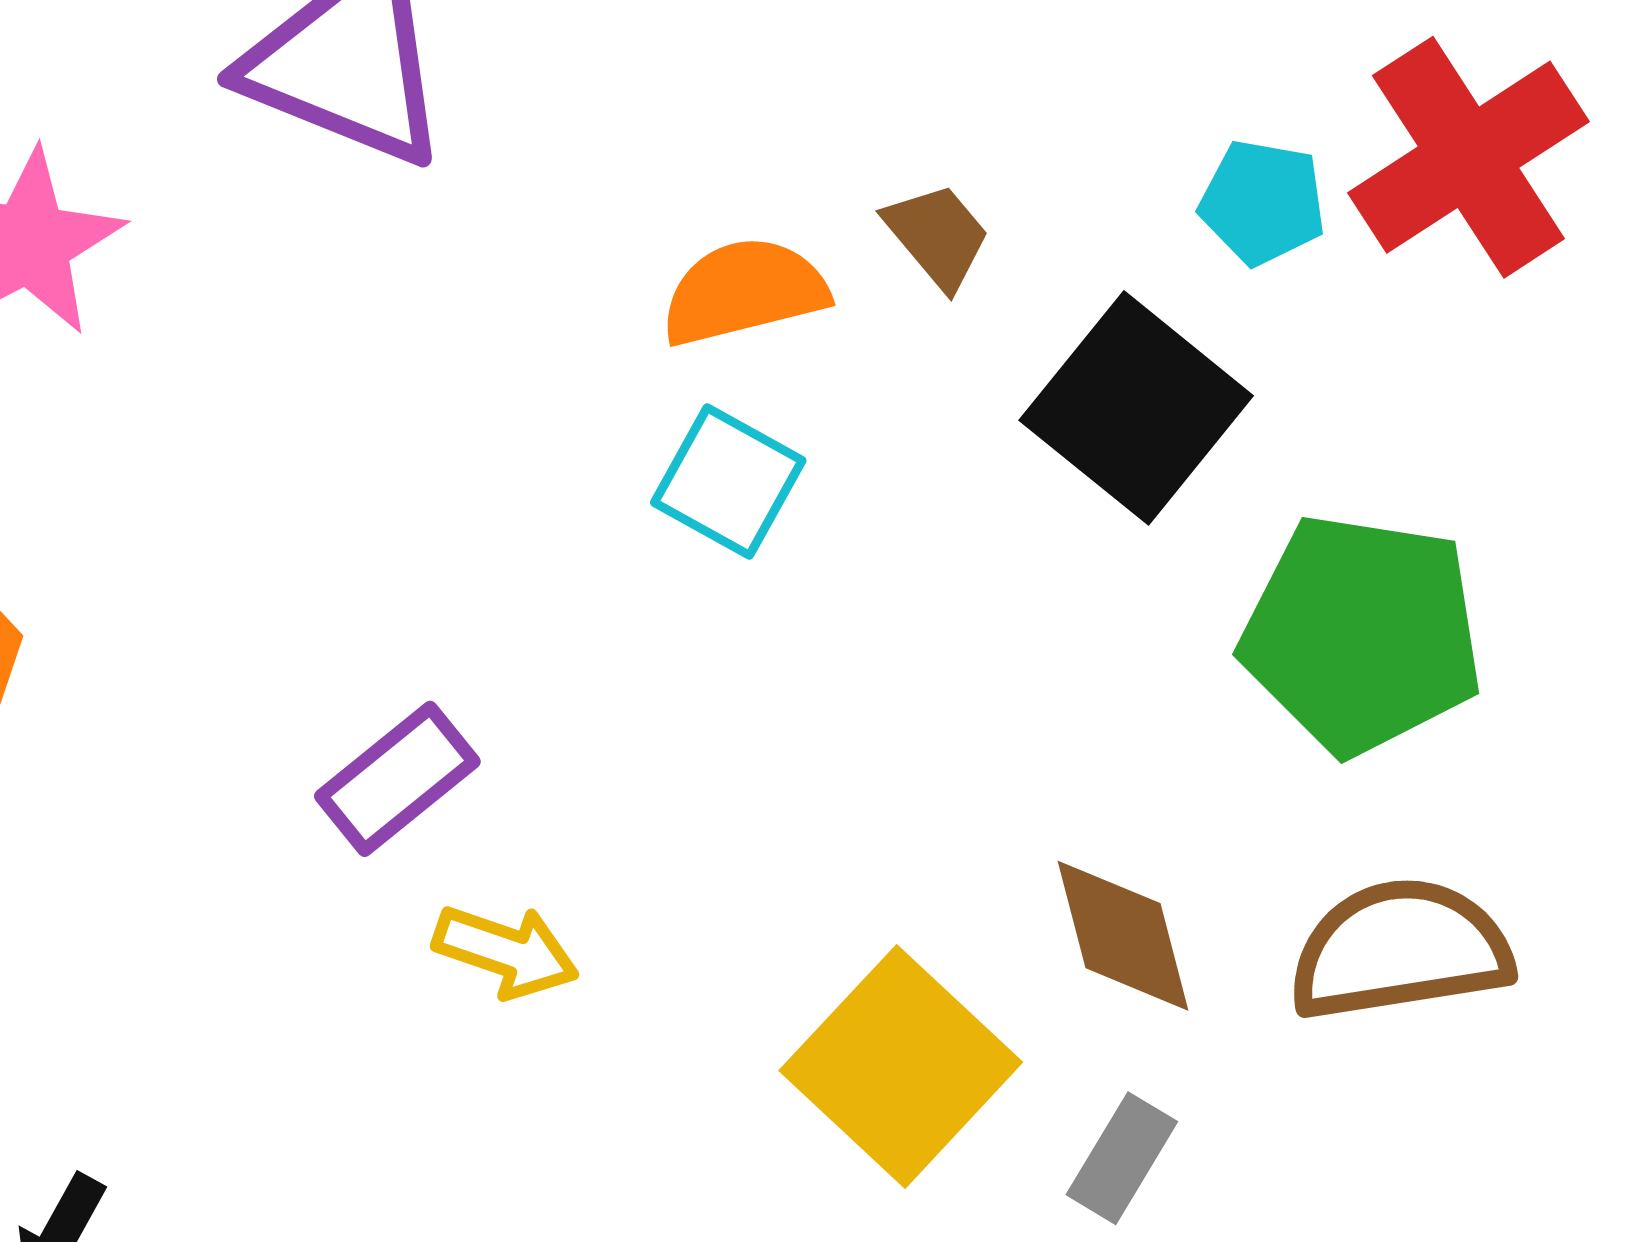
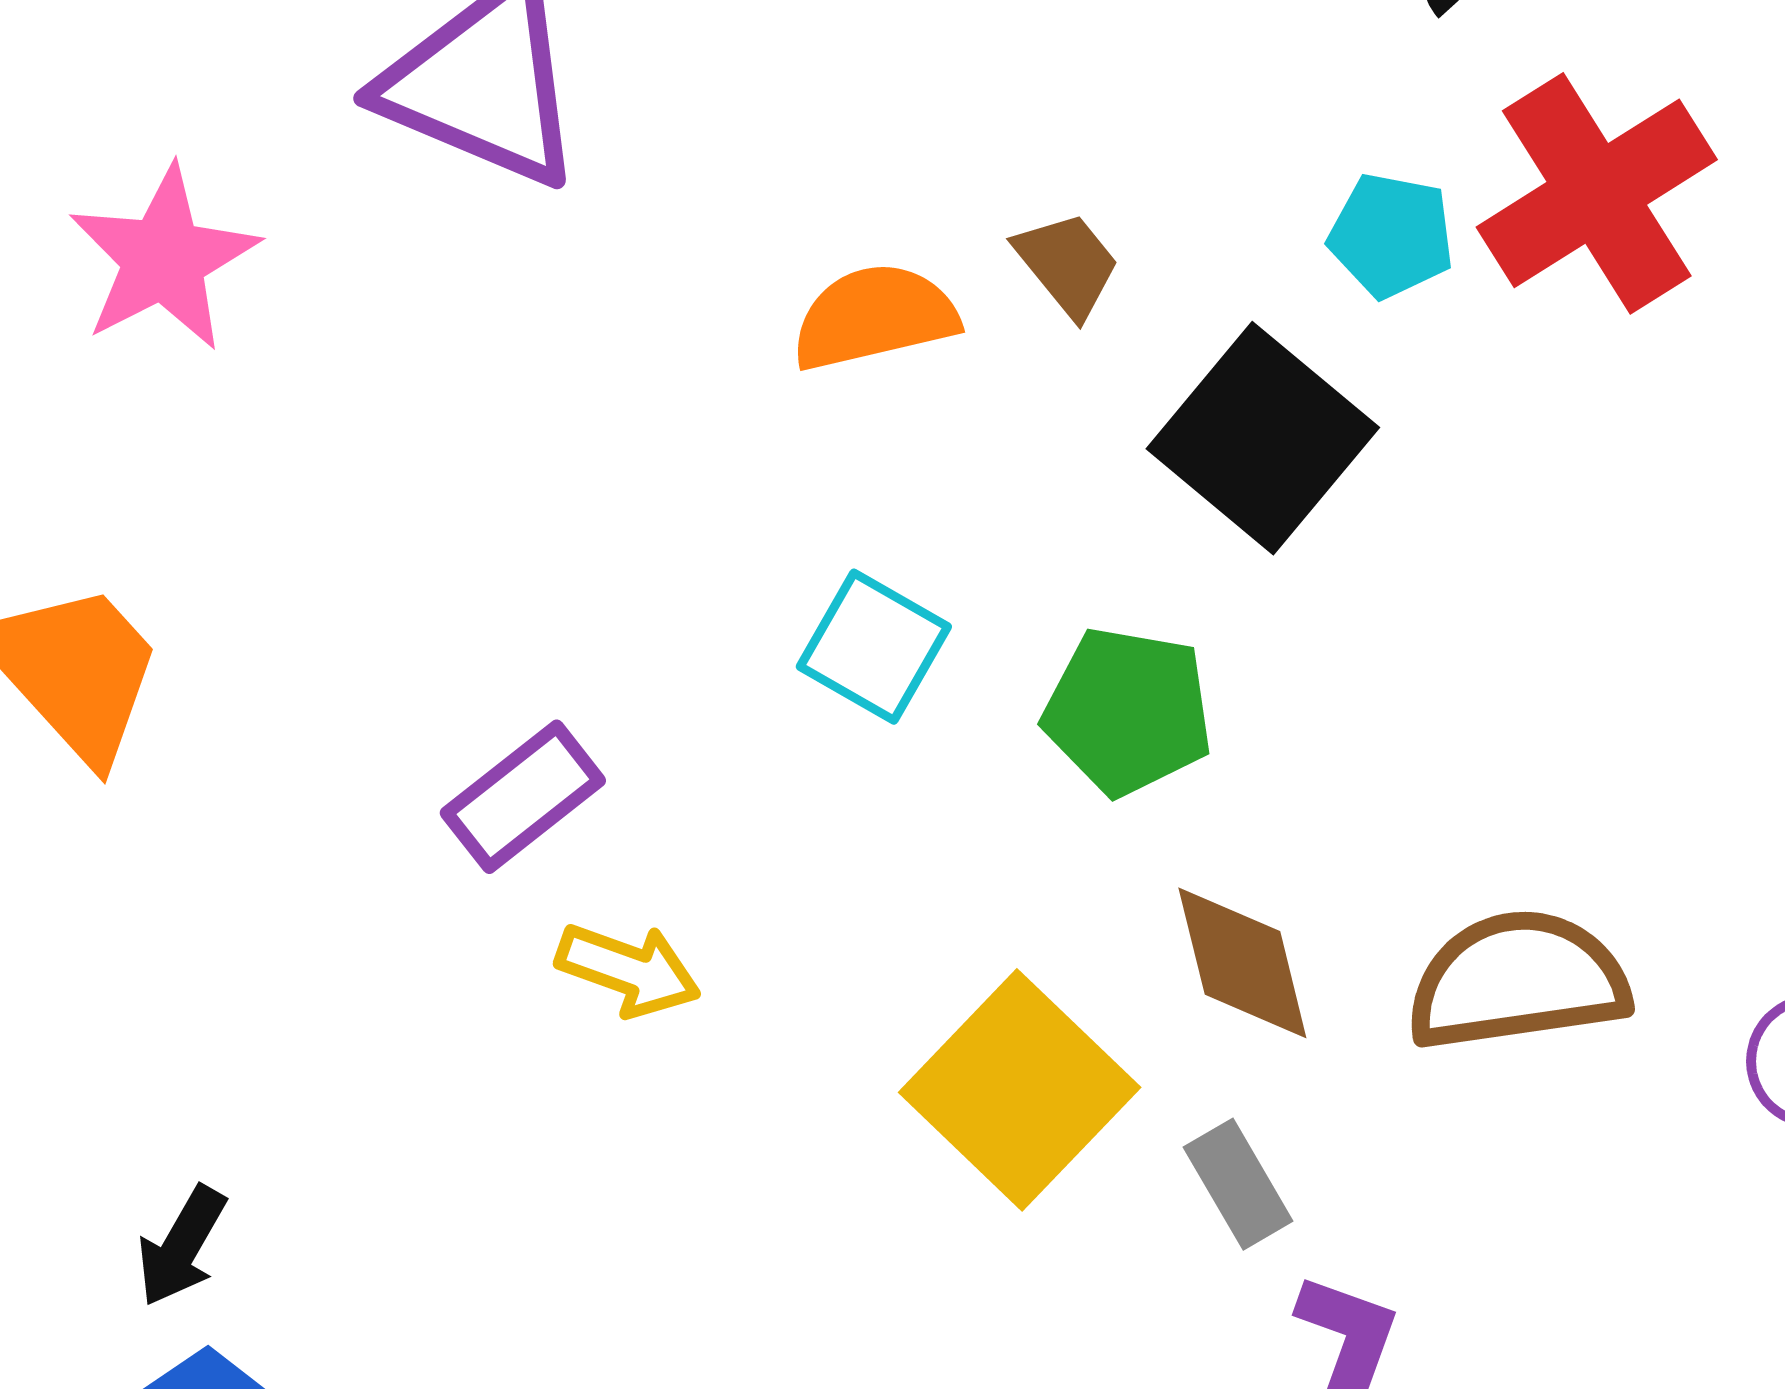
cyan square: (728, 482) -> (874, 647), moved
green pentagon: (1362, 634) -> (1128, 711), moved, size x0.7
gray rectangle: (1122, 1158) -> (1238, 1184), turned -62

